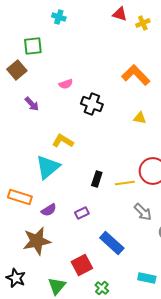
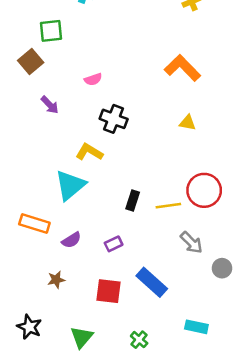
black cross: (92, 104) -> (114, 119), moved
brown star: (37, 241) -> (56, 280), size x0.5
red square: (82, 265) -> (108, 291), moved, turned 35

